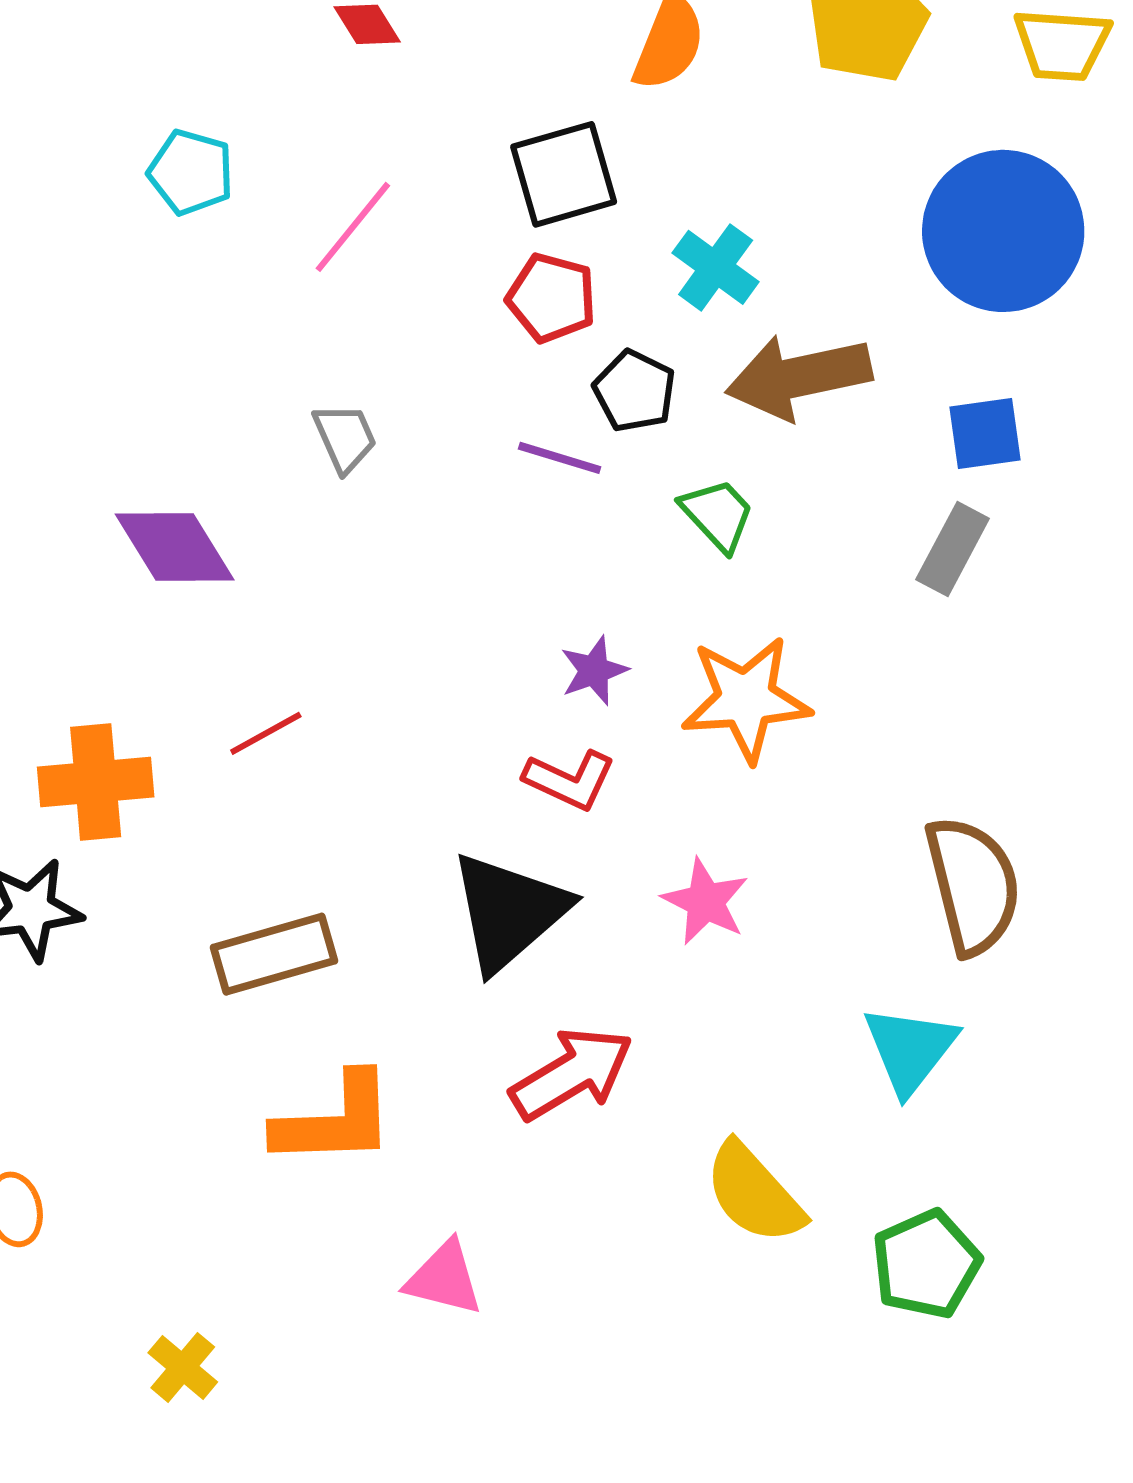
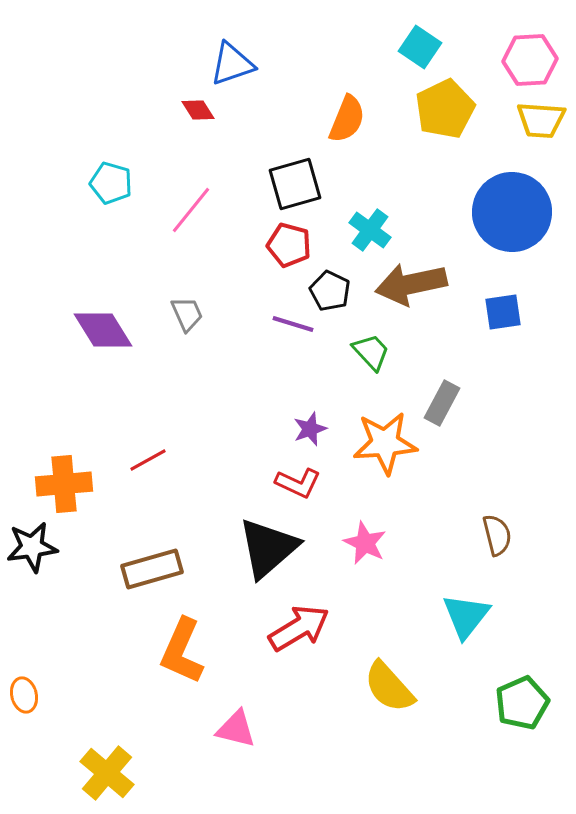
purple diamond: (175, 547) -> (103, 330), moved
gray rectangle: (953, 549) -> (442, 403), moved
brown semicircle: (973, 885) -> (497, 535), size x0.6
orange L-shape: (335, 1120) -> (182, 651), turned 116
green pentagon: (926, 1264) -> (522, 703), moved
yellow cross: (183, 1367) -> (107, 773), size x1.6

